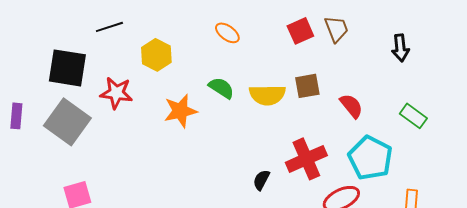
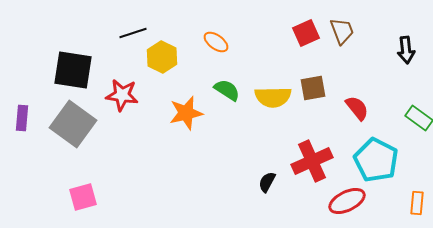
black line: (109, 27) -> (133, 33), moved
orange ellipse: (227, 33) -> (216, 42), moved

